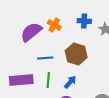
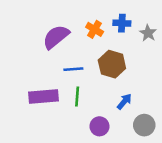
orange cross: (54, 25) -> (95, 29), moved
blue arrow: (70, 82) -> (124, 101), moved

